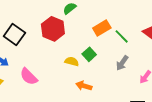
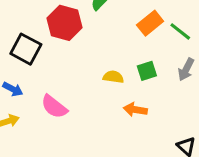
red hexagon: (53, 29) -> (65, 23), moved
green square: (89, 54) -> (147, 71), moved, turned 32

